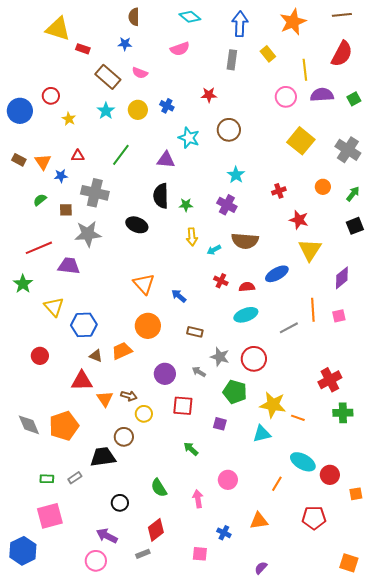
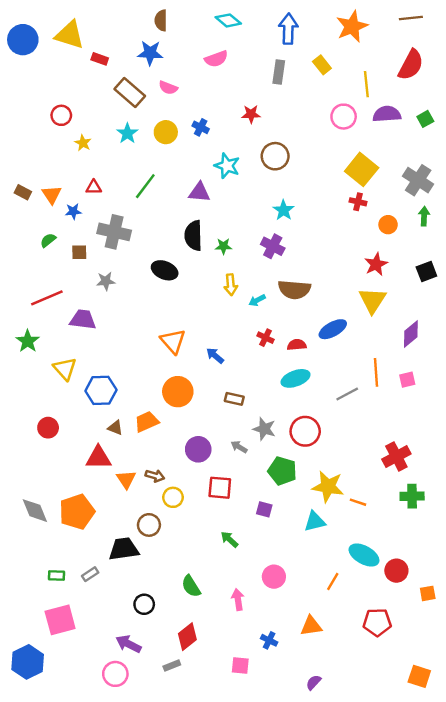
blue star: (125, 44) -> (150, 53), size x1.5
blue circle: (20, 111) -> (23, 40), moved
red cross: (279, 191) -> (358, 202), moved, turned 32
green arrow: (353, 194) -> (424, 216), moved, turned -35
red star: (299, 220) -> (376, 264), moved, turned 30
gray star: (88, 234) -> (106, 281), size x0.6

